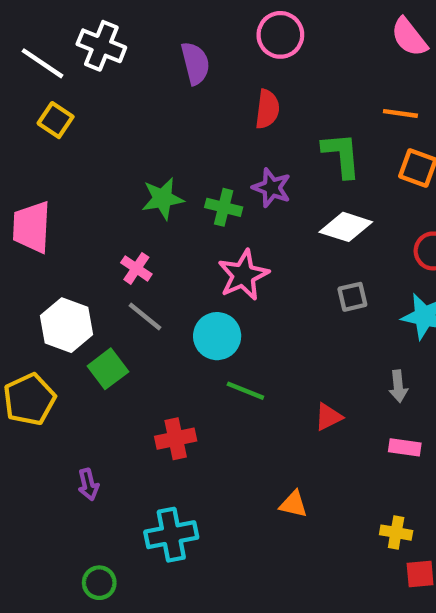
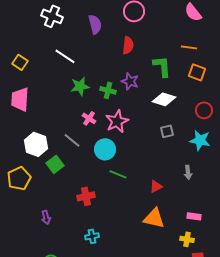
white line: (42, 63) -> (65, 56), moved
yellow square: (56, 120) -> (20, 62), moved
pink cross: (136, 268) -> (89, 118), moved
pink rectangle: (405, 447) -> (194, 216), moved
orange triangle: (293, 504) -> (154, 218), moved, size x1.6
cyan cross: (171, 535) -> (92, 236), moved, size x0.6

